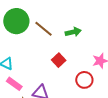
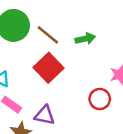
red square: (59, 60) -> (48, 68), moved, size x1.6

